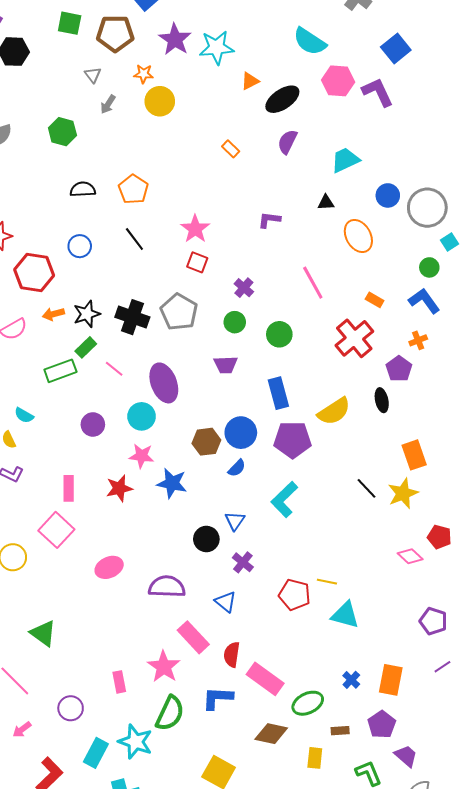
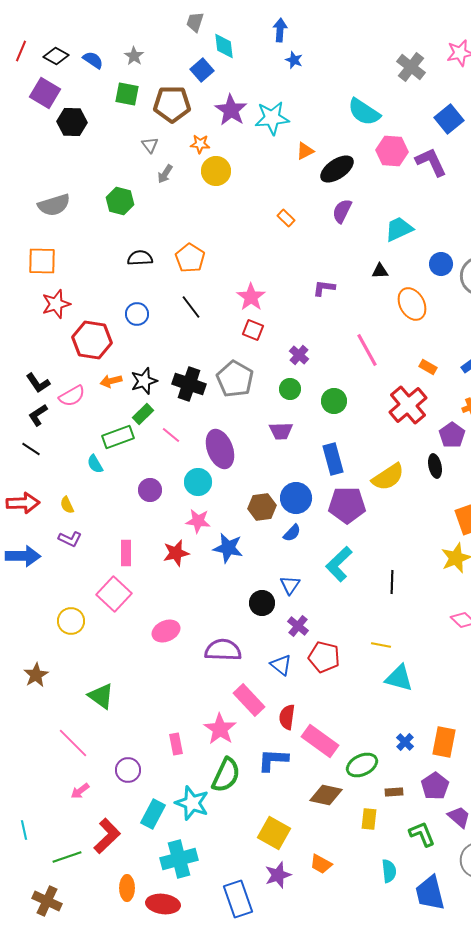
cyan semicircle: (24, 415) -> (95, 464), moved, turned 30
black line: (366, 488) -> (392, 582), moved, turned 45
red pentagon: (295, 595) -> (324, 657), moved

